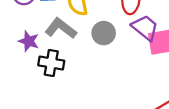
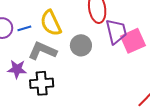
purple trapezoid: (145, 28) -> (116, 31), turned 52

